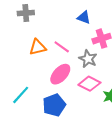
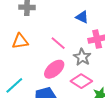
orange triangle: (38, 47) -> (20, 41), moved

